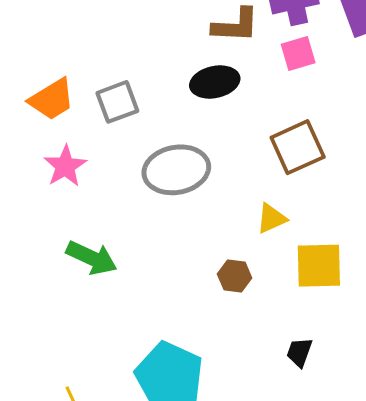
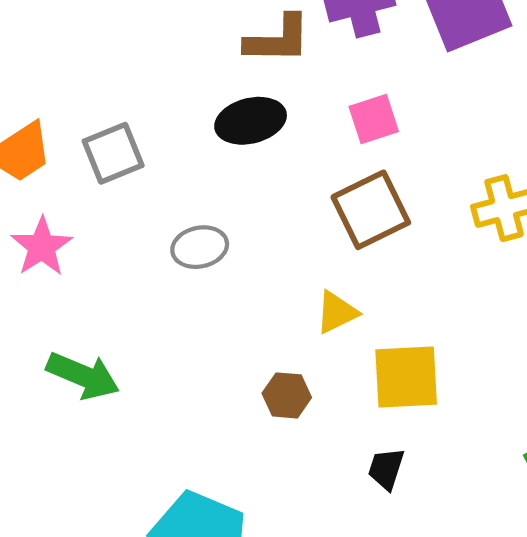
pink square: (298, 54) -> (374, 119), moved
gray ellipse: (176, 170) -> (200, 247), size x0.6
black trapezoid: (299, 352) -> (386, 469), moved

